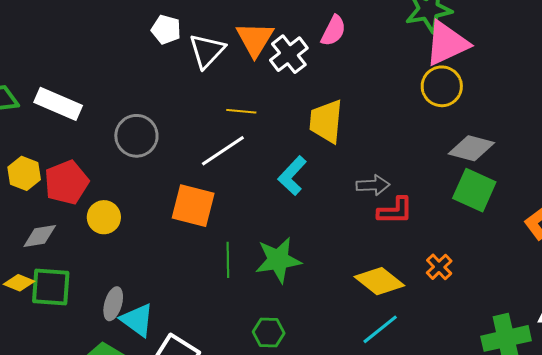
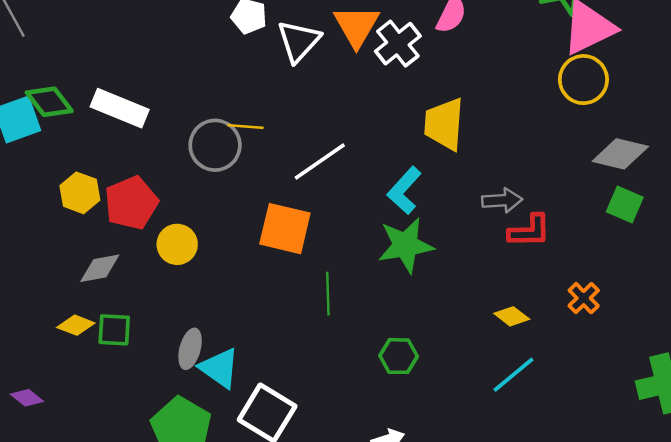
yellow line: (241, 111) -> (245, 126), moved
green square: (474, 190) -> (625, 205), size x0.7
green star: (278, 260) -> (406, 245), moved
yellow diamond: (379, 281) -> (512, 316), size x0.6
green square: (51, 287) -> (114, 330), size x0.7
green hexagon: (269, 333) -> (399, 356), moved

